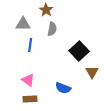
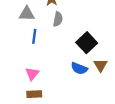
pink triangle: (28, 80) -> (32, 74), turned 32
blue semicircle: (63, 88) -> (79, 68), moved

